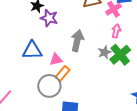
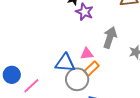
blue triangle: (32, 50) -> (65, 63), moved

